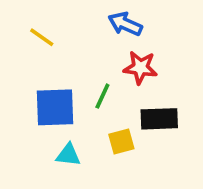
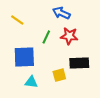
green line: (102, 96) -> (46, 37), moved

